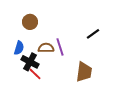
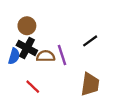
black line: (93, 34) -> (90, 41), moved
black cross: (30, 62) -> (27, 48), moved

